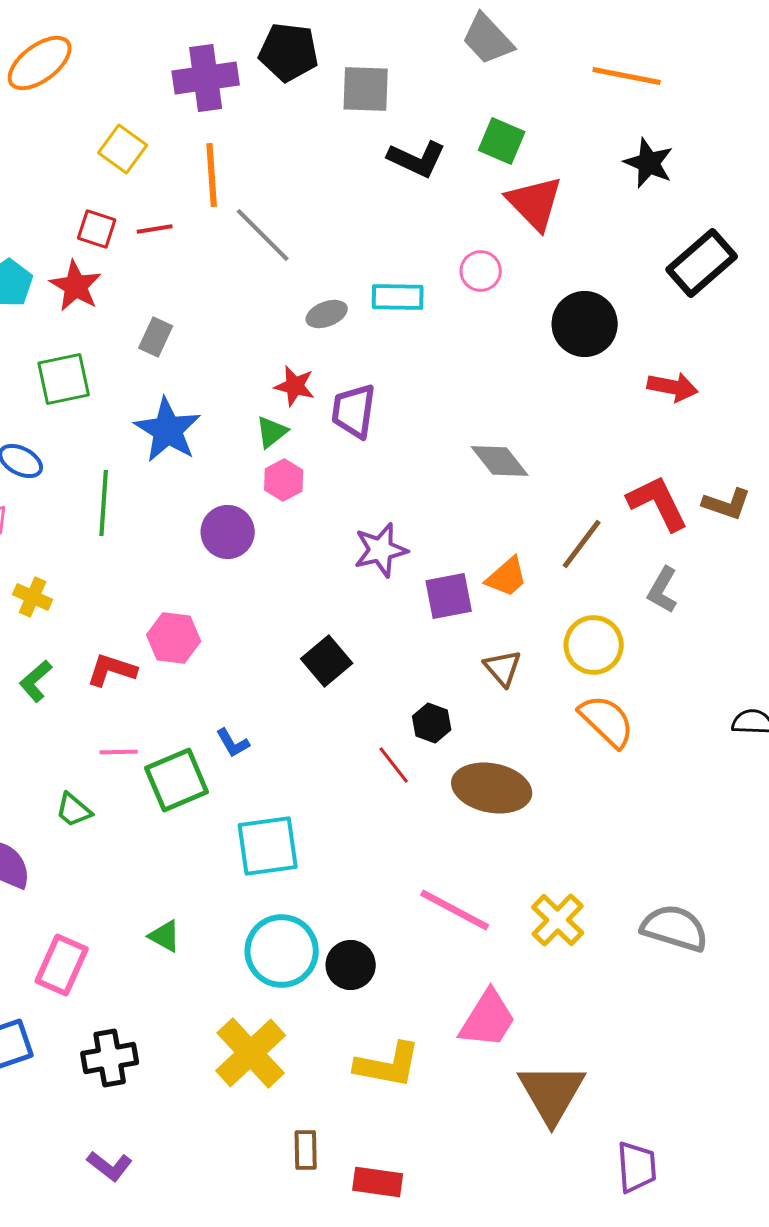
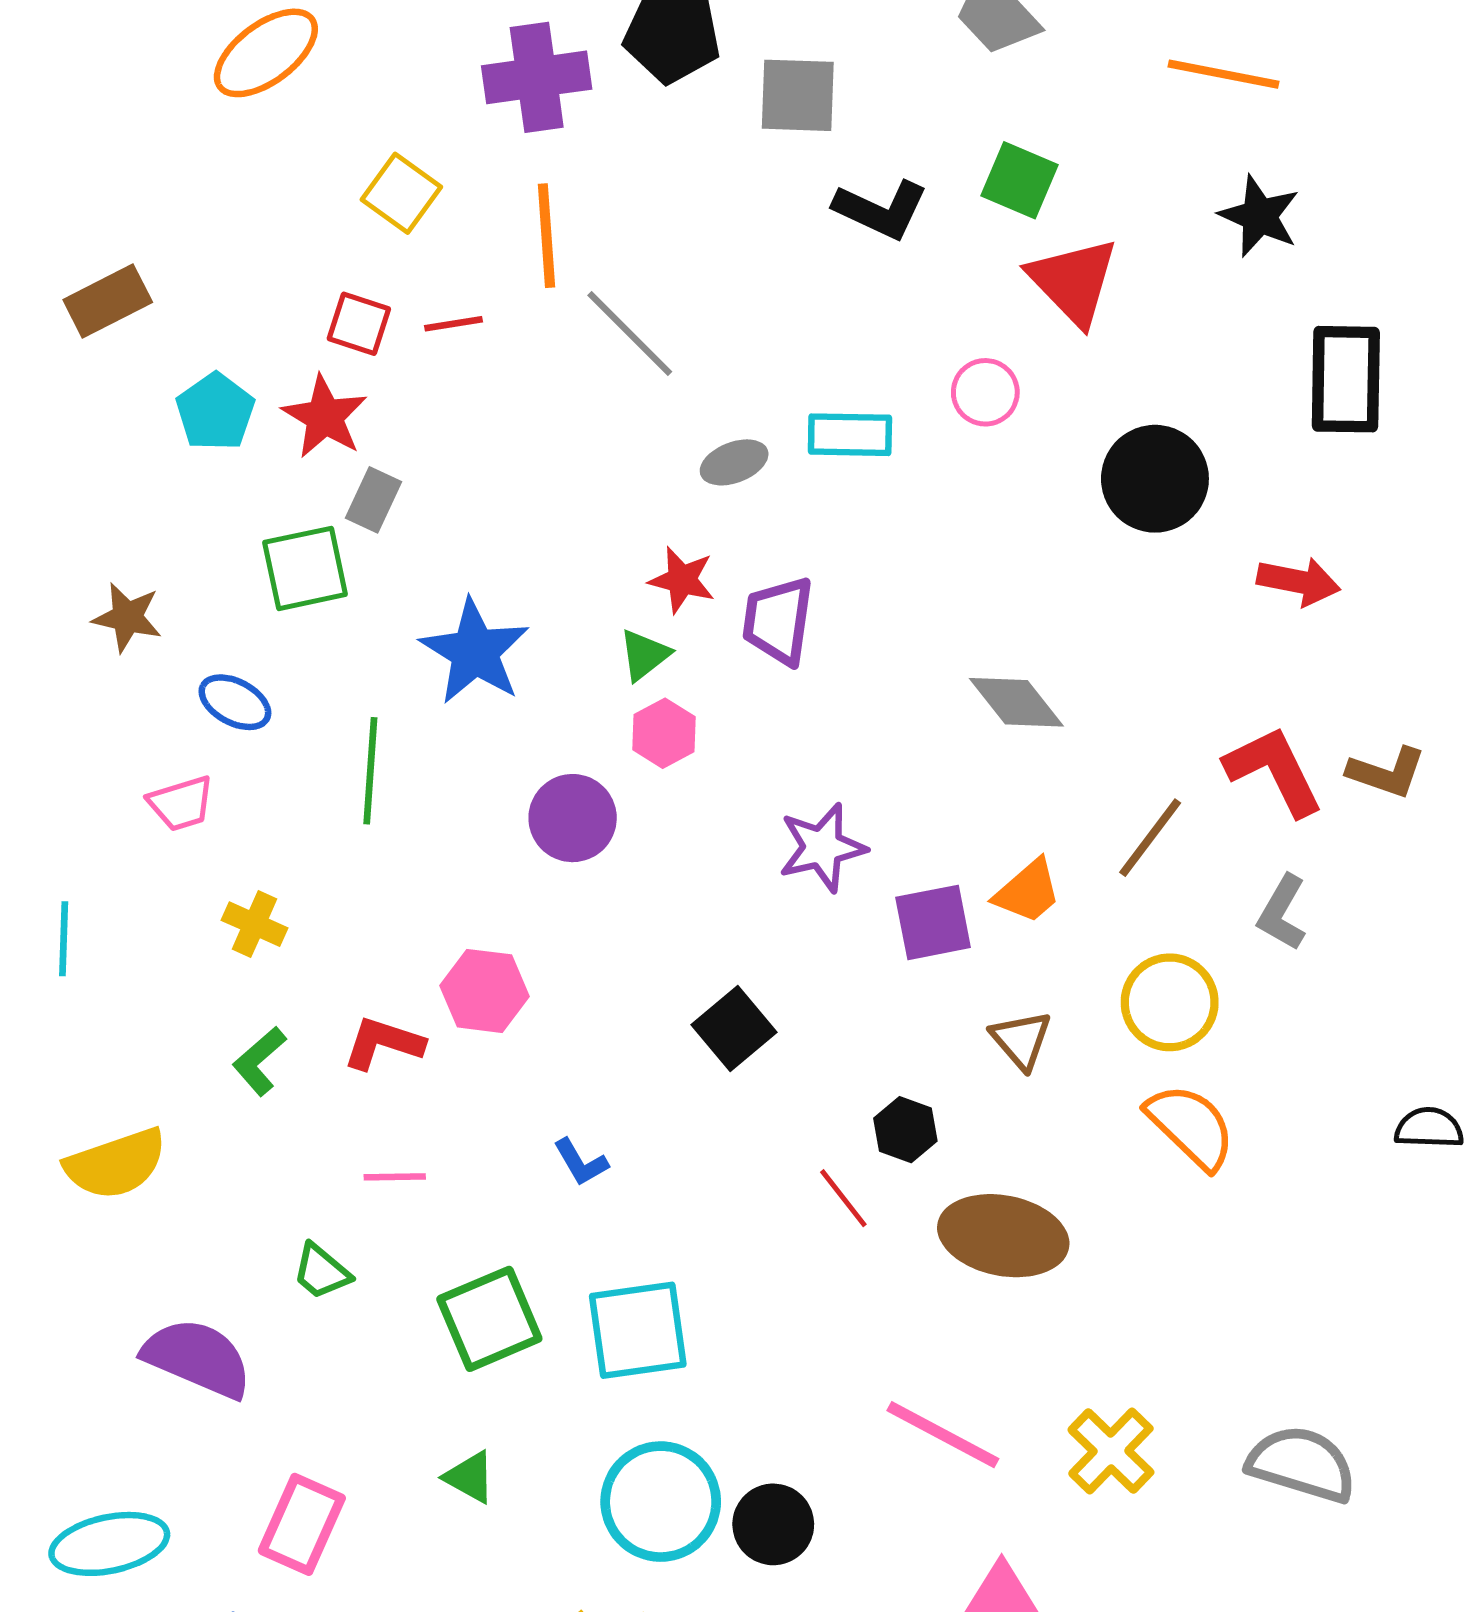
black rectangle: (702, 263) -> (1346, 379), turned -48
gray rectangle: (156, 337) -> (374, 500), moved
green square: (177, 780) -> (489, 1319), moved

